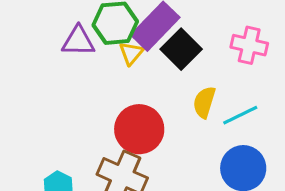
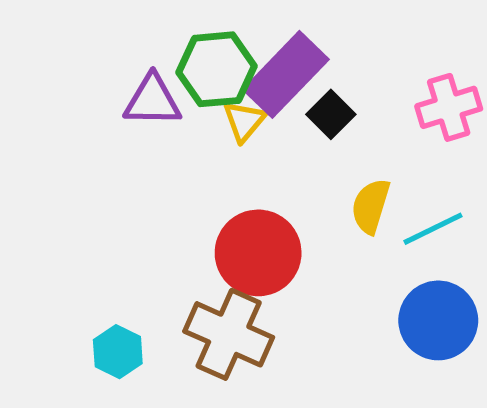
pink cross: (249, 45) -> (449, 107), turned -30
black square: (181, 49) -> (331, 114), size x0.7

